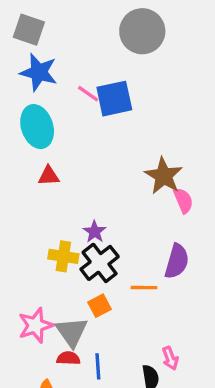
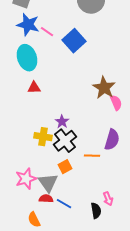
pink line: (88, 94) -> (47, 32), moved
blue square: (114, 99) -> (74, 41), turned -30
blue line: (98, 366) -> (64, 204), turned -56

